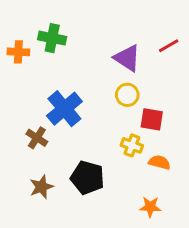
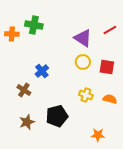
blue cross: (64, 109) -> (42, 71), size x0.6
red square: (152, 119) -> (107, 67), moved
orange semicircle: (159, 162) -> (110, 99), moved
black pentagon: (87, 178) -> (57, 116), turned -30

